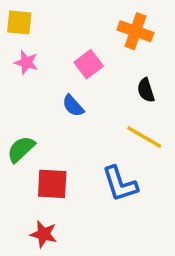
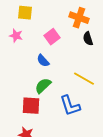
yellow square: (19, 23) -> (25, 13), moved
black semicircle: (146, 90) -> (88, 39), moved
green semicircle: (21, 149) -> (43, 86), moved

